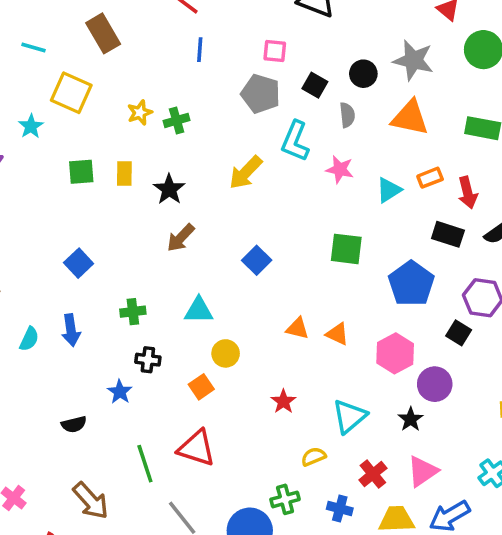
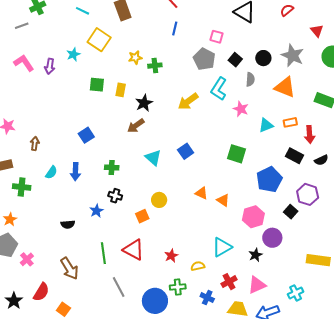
brown arrow: (181, 238) -> (136, 126), moved
cyan triangle: (199, 310) -> (153, 158), moved, turned 30
red star: (283, 401) -> (171, 256), moved

